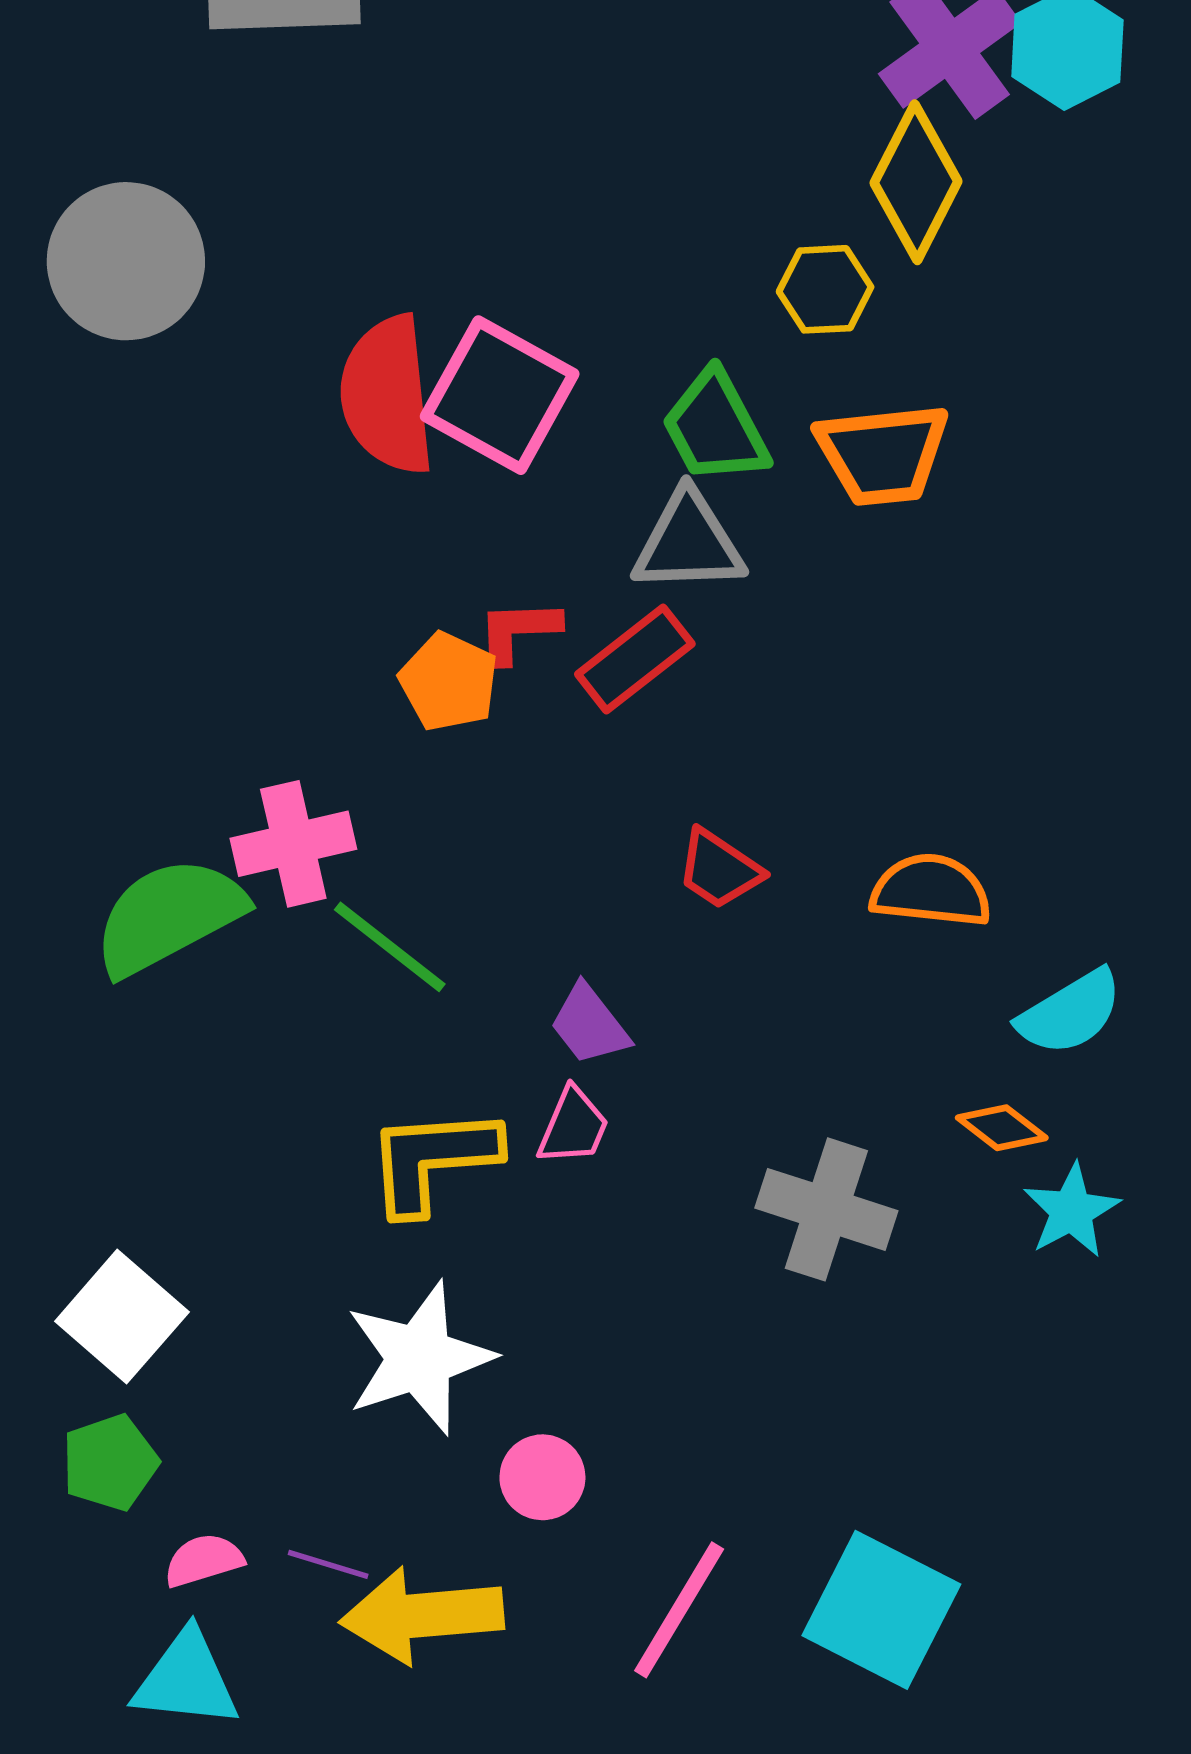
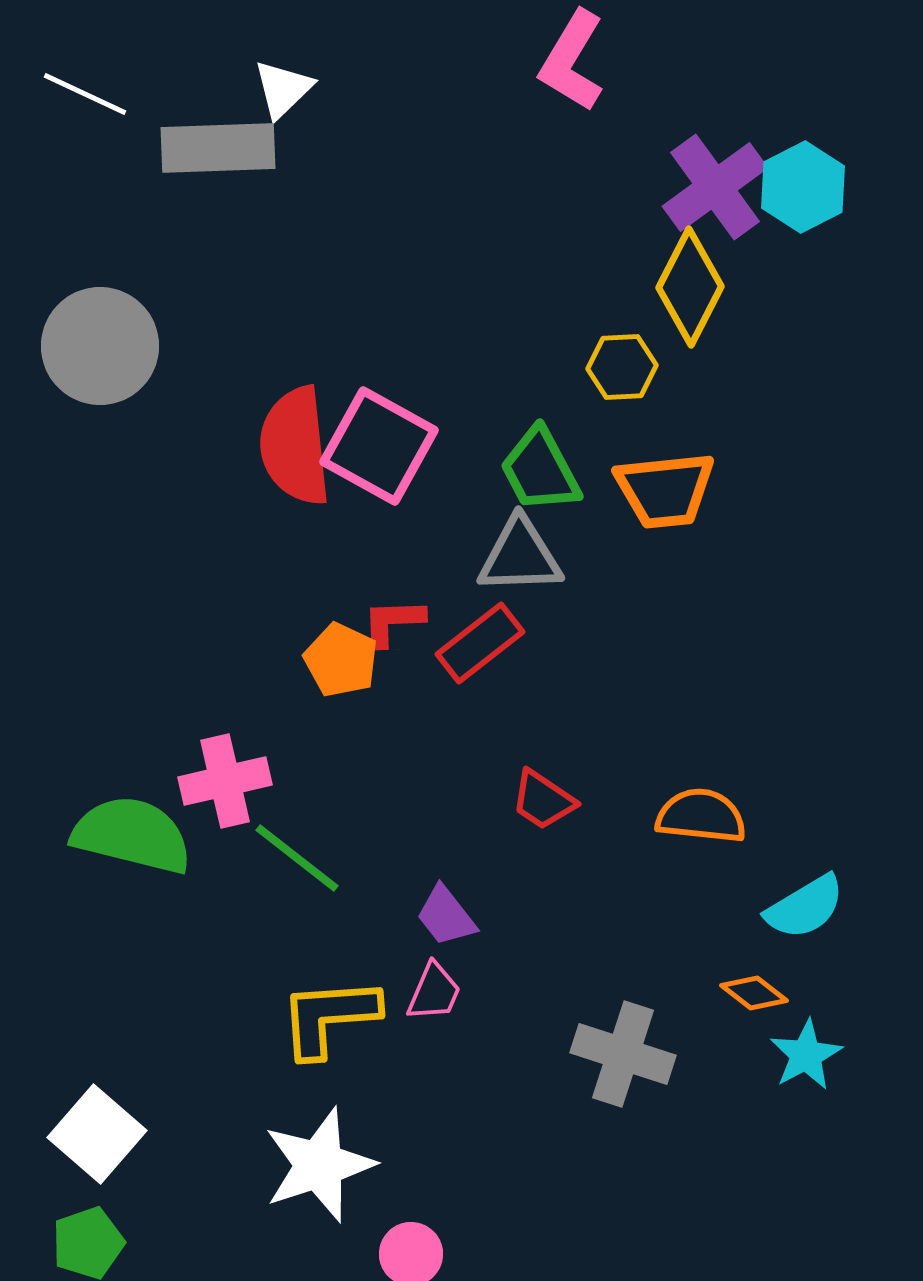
green semicircle: (169, 916) -> (132, 835), turned 42

